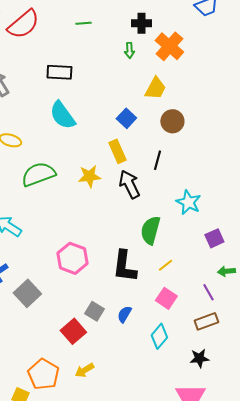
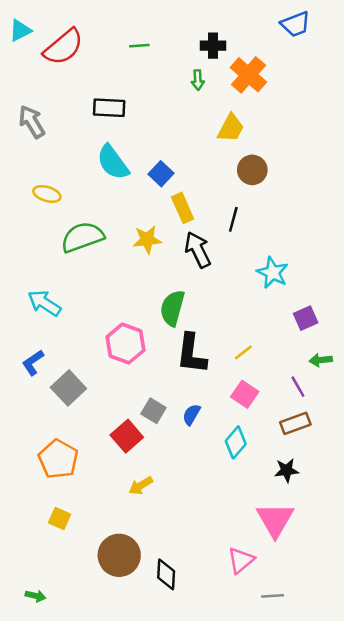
blue square: (126, 118) -> (161, 174), moved
green semicircle: (150, 230) -> (172, 308), moved
orange pentagon: (43, 374) -> (58, 459), moved

